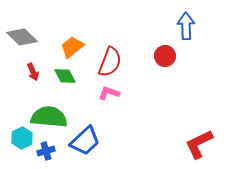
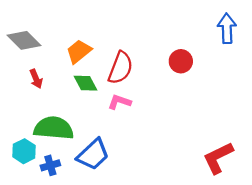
blue arrow: (186, 26) -> (227, 28), moved
green diamond: (65, 76) -> (85, 83), moved

